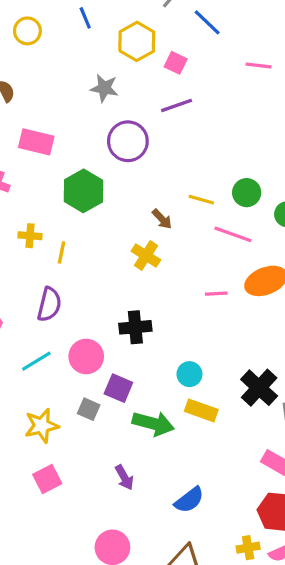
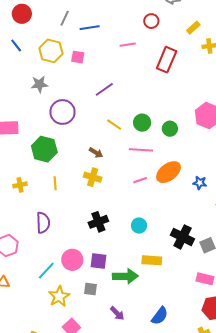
blue line: (207, 22) -> (90, 28), turned -36
purple line: (177, 105) -> (104, 89), moved
yellow line: (201, 200) -> (114, 125), moved, turned 35
yellow line: (61, 253) -> (55, 183), moved
pink line: (216, 294) -> (140, 180), moved
pink circle: (86, 356) -> (72, 260), moved
cyan line: (36, 361) -> (46, 271), moved
cyan circle: (189, 374) -> (139, 226), moved
gray square: (89, 409) -> (90, 289), moved

